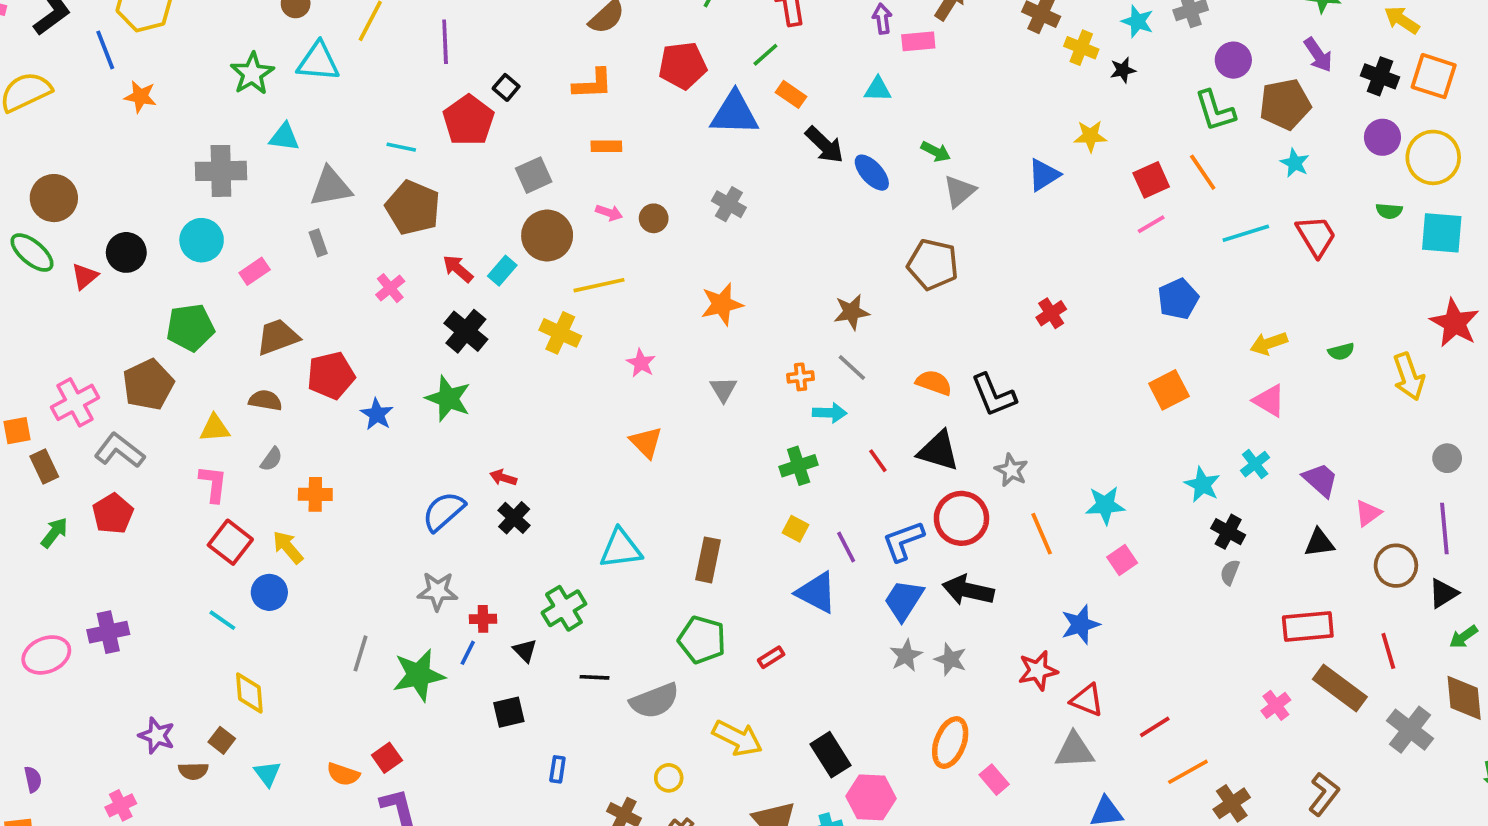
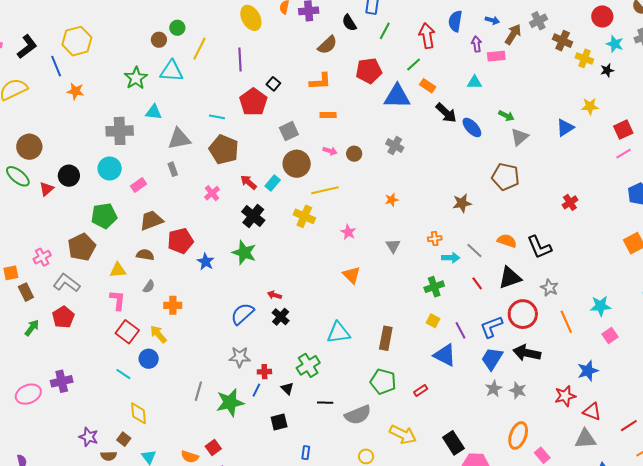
orange star: (722, 304) -> (392, 200), size x0.6
gray line: (852, 367) -> (474, 251), moved
pink cross: (75, 402) -> (42, 257), size x0.7
black triangle: (938, 451) -> (510, 278), turned -35

